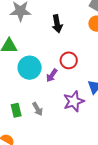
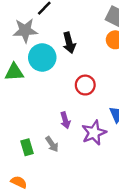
cyan circle: (30, 68) -> (42, 57), moved
purple arrow: (52, 75) -> (65, 120), moved, turned -48

